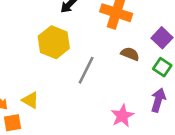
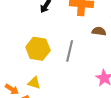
yellow hexagon: (54, 42) -> (38, 49), moved

